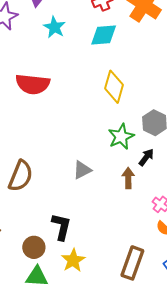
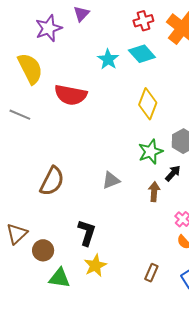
cyan star: (54, 27) -> (108, 59), moved
cyan diamond: (104, 35) -> (142, 54), turned 48
brown circle: (34, 247) -> (43, 250), moved
brown rectangle: (132, 263) -> (151, 273), size x0.6

